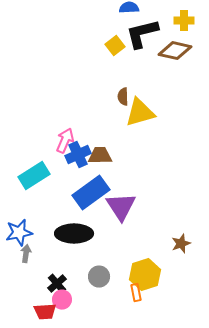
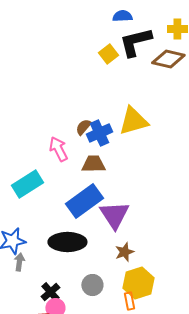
brown semicircle: (123, 97) -> (83, 127), moved, turned 42
pink arrow: (65, 141) -> (58, 149), turned -50
blue cross: (78, 155) -> (99, 133), moved
brown star: (181, 244) -> (124, 252), moved

